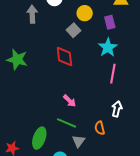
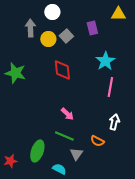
yellow circle: (85, 13) -> (48, 39), moved
purple rectangle: (110, 22) -> (92, 28), moved
gray square: (74, 30) -> (66, 36), moved
orange semicircle: (100, 128) -> (97, 141), turned -48

